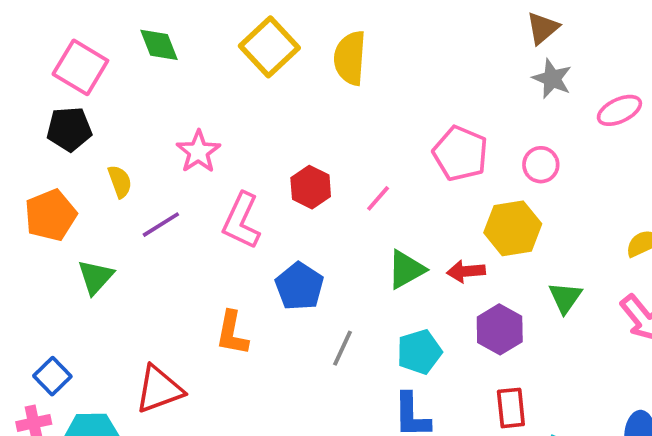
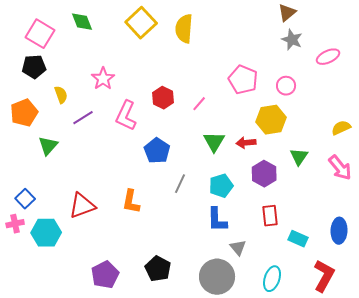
green triangle: (406, 269) -> (214, 142), turned -30
orange L-shape: (232, 333) -> (131, 202), moved

